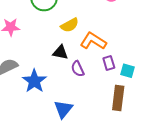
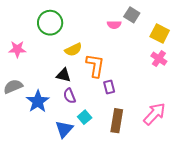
orange L-shape: (93, 41) -> (95, 66), turned 65
purple semicircle: (78, 69) -> (70, 96), moved
cyan square: (127, 71) -> (85, 117), moved, turned 32

